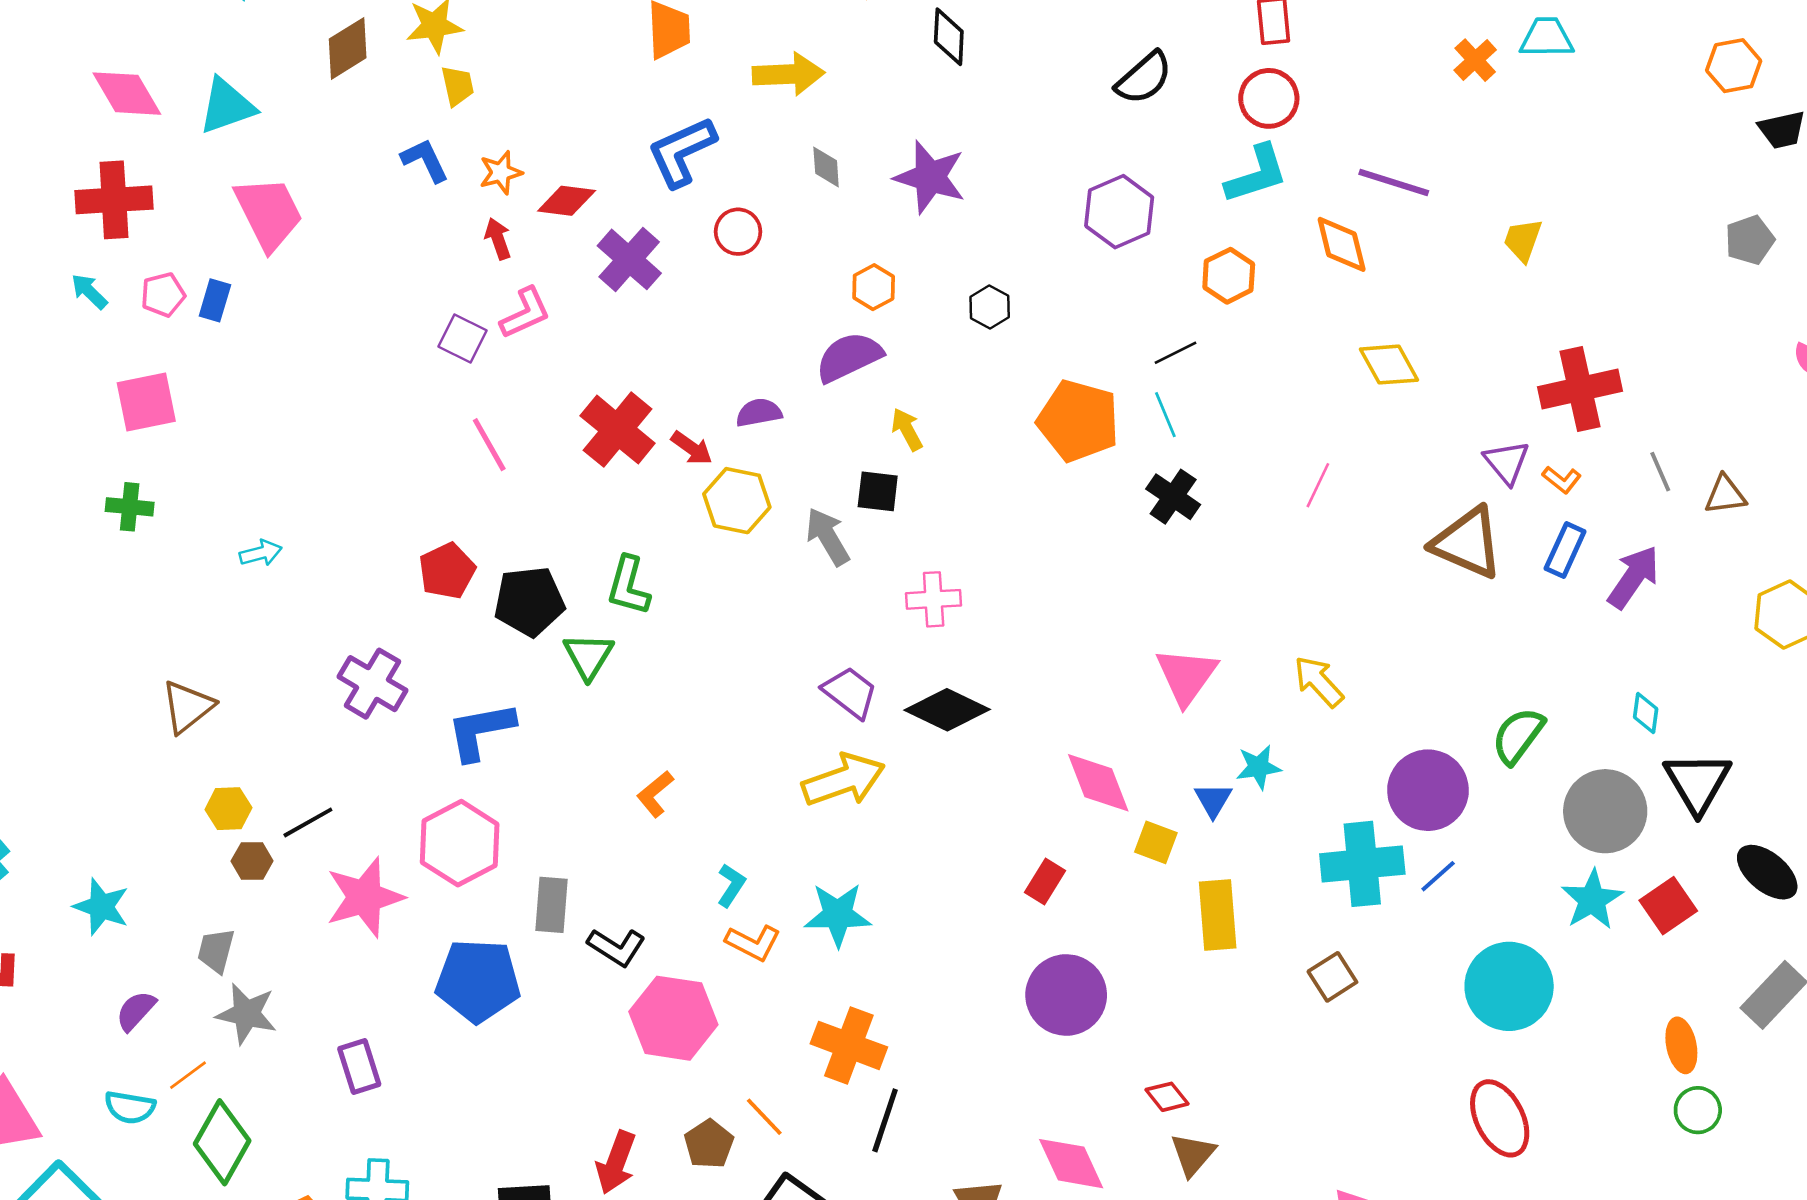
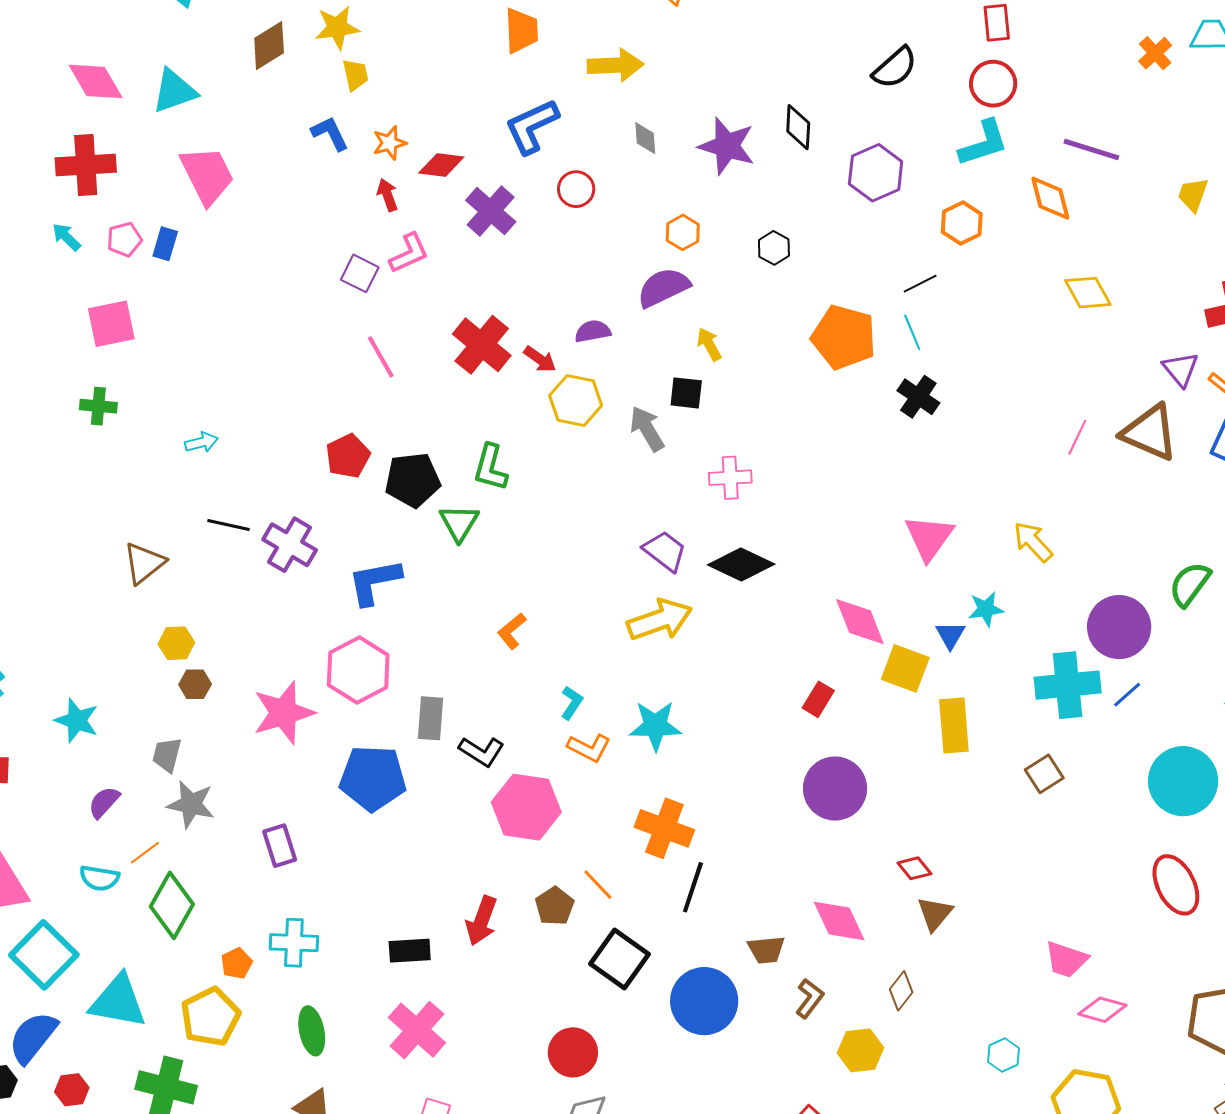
black diamond: (949, 37) -> (798, 127), moved
pink line: (1318, 485) -> (1077, 437), moved
black line: (308, 822) -> (229, 525), moved, turned 42
yellow square: (1156, 842) -> (905, 668), size x1.4

